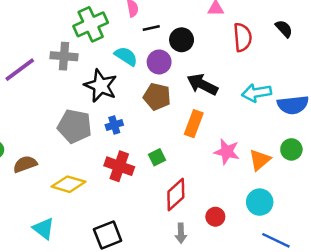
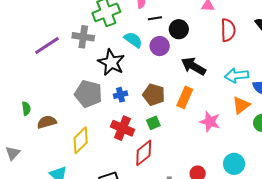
brown pentagon: (157, 97) -> (154, 95), moved
orange triangle: (260, 160) -> (241, 105), moved
yellow diamond: (69, 184) -> (81, 140), turned -64
red diamond: (176, 194) -> (144, 153), moved

